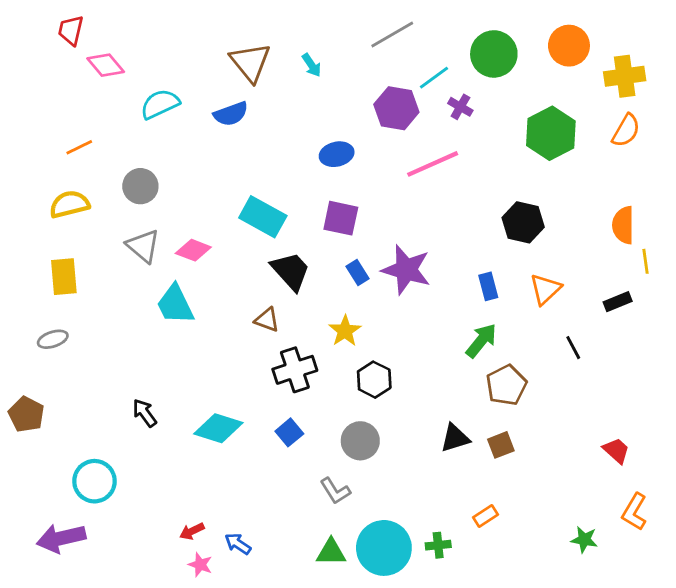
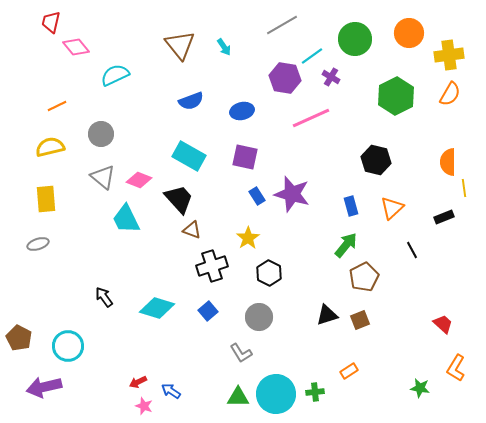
blue semicircle: (231, 114) -> (191, 101), moved
black trapezoid: (291, 271) -> (179, 199), moved
brown pentagon: (26, 414) -> (19, 338), moved

